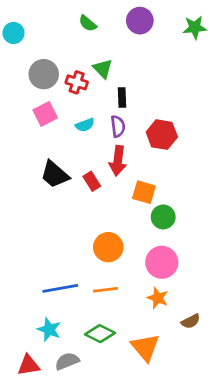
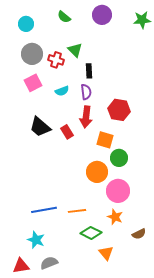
cyan circle: (14, 33) -> (26, 24), moved
red hexagon: (162, 135) -> (119, 110), moved
orange circle: (108, 247) -> (97, 172), moved
green diamond: (100, 334) -> (91, 233), moved
orange triangle: (145, 347) -> (106, 253), size x0.7

